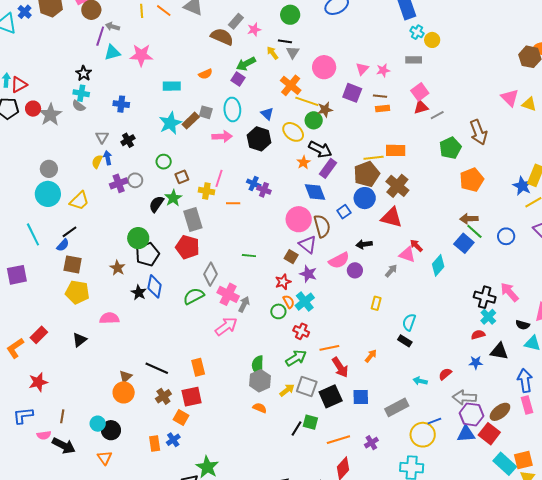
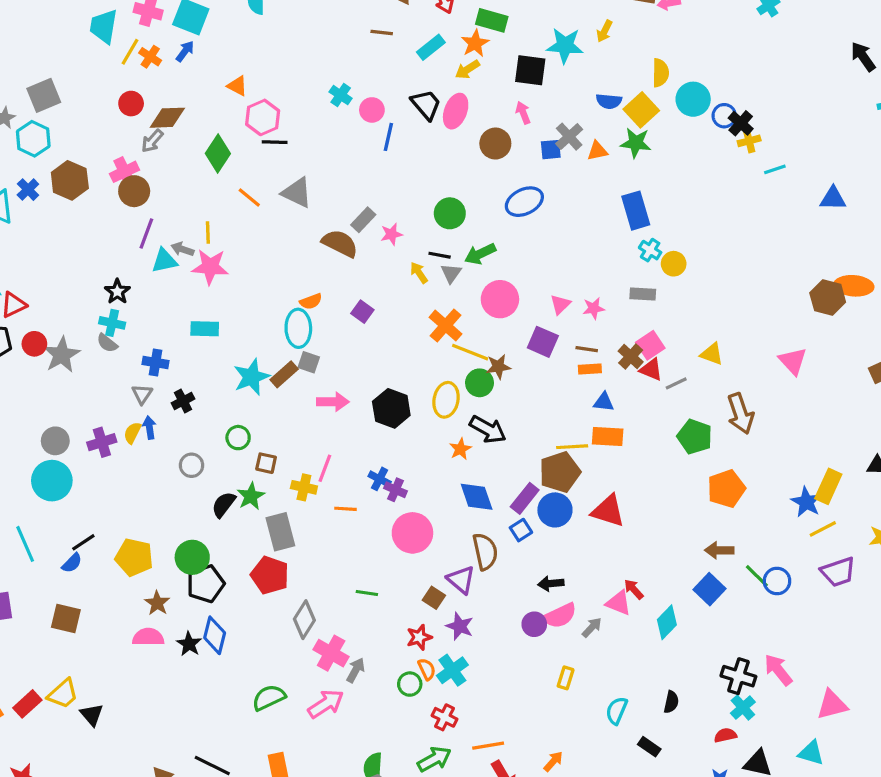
yellow line: (142, 11) -> (208, 233), moved
gray arrow: (112, 26) -> (182, 249), moved
green arrow: (246, 64) -> (480, 254), moved
cyan rectangle: (172, 86) -> (205, 329), moved
blue cross: (121, 104) -> (155, 362), moved
yellow triangle: (529, 104) -> (712, 354), moved
red triangle: (421, 107) -> (651, 370), turned 35
cyan ellipse: (232, 109) -> (298, 328), moved
blue triangle: (267, 114) -> (604, 402), moved, turned -40
yellow ellipse: (293, 132) -> (446, 400), turned 60
green pentagon: (450, 148) -> (695, 437), turned -30
purple rectangle: (328, 168) -> (525, 498), moved
brown square: (182, 177) -> (266, 463), turned 32
purple cross: (119, 183) -> (102, 442), moved
brown cross: (397, 186) -> (631, 357), moved, size x0.7
yellow trapezoid: (79, 201) -> (63, 694), moved
red triangle: (392, 217) -> (608, 511), moved
pink circle: (299, 219) -> (412, 533), moved
green line: (474, 231) -> (757, 576), moved
pink semicircle: (339, 260) -> (560, 616), moved
brown square: (73, 264) -> (66, 618), moved
yellow pentagon: (77, 292) -> (134, 557), moved
green semicircle: (194, 296) -> (269, 698), moved
pink semicircle: (109, 318) -> (148, 637), moved
black semicircle: (523, 325) -> (671, 702), moved, turned -96
black triangle: (80, 340) -> (92, 715), turned -35
black rectangle: (405, 341) -> (649, 747), moved

